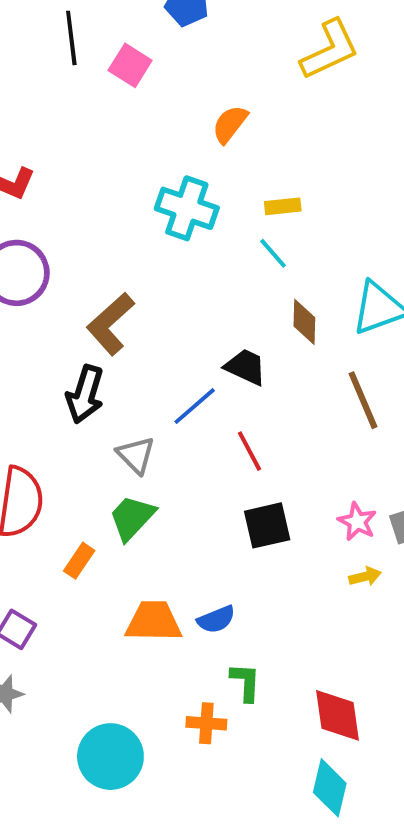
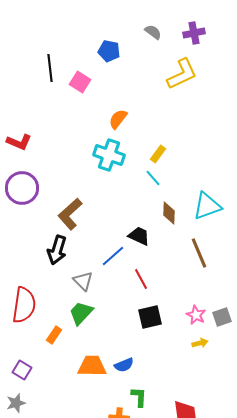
orange semicircle: (230, 124) -> (118, 119), moved
yellow rectangle: (283, 206) -> (158, 154), turned -48

